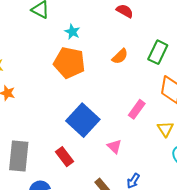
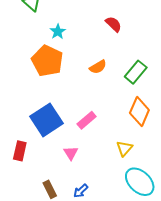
pink rectangle: (137, 109) -> (87, 120), moved
red rectangle: (64, 157) -> (20, 151), turned 36

